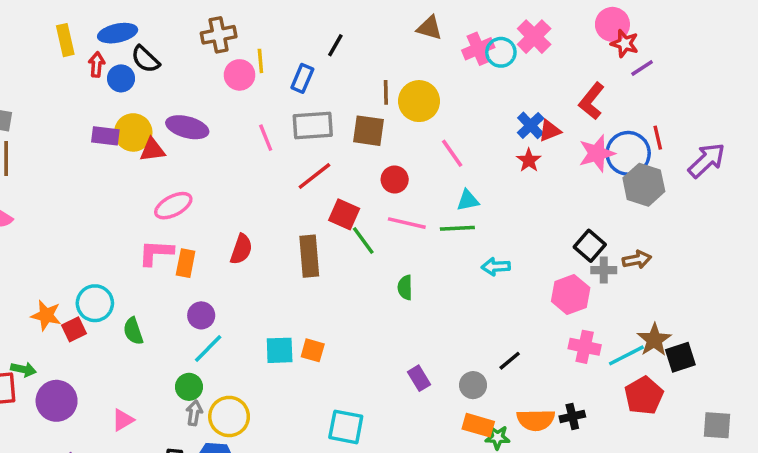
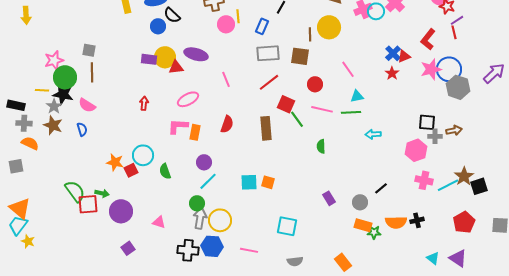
red arrow: (97, 64) -> (144, 103), moved
yellow circle: (419, 101) -> (329, 27), moved
pink line: (266, 138) -> (226, 79), moved
red line: (658, 138) -> (454, 32), moved
black square: (590, 246) -> (427, 122), turned -36
red pentagon: (644, 396) -> (464, 222), moved
gray arrow: (194, 413) -> (200, 218), size x1.5
pink triangle: (123, 420) -> (159, 222), turned 48

